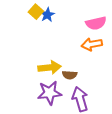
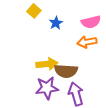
blue star: (47, 15) -> (56, 23), moved
brown semicircle: (70, 75) -> (66, 71), size x1.6

